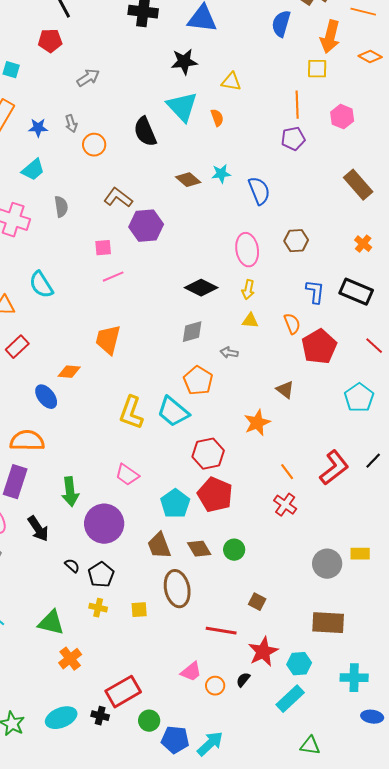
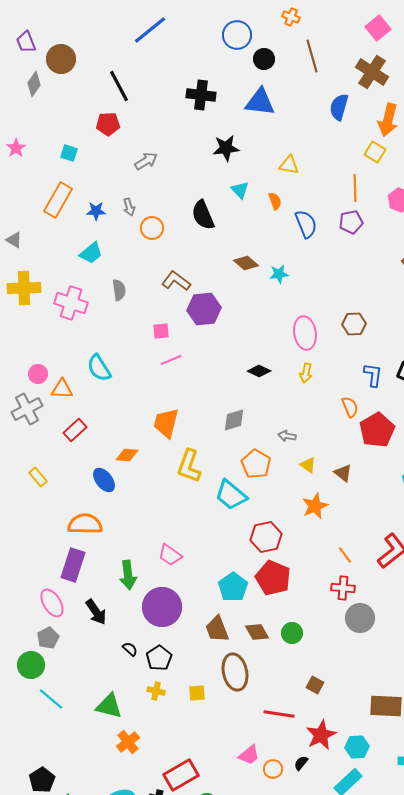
black star: (184, 62) -> (226, 148), moved
yellow square: (317, 69) -> (375, 152), turned 30
cyan triangle: (182, 107) -> (240, 190), size x0.6
cyan star: (221, 174) -> (279, 274), moved
blue semicircle: (259, 191) -> (306, 224), moved
black diamond: (201, 288) -> (259, 371), size x0.7
yellow triangle: (250, 321) -> (308, 465), moved, turned 30
gray diamond: (192, 332) -> (234, 420), moved
yellow L-shape: (131, 413) -> (189, 466), moved
pink trapezoid: (127, 475) -> (170, 555), moved
red cross: (285, 505) -> (343, 588), turned -30
gray circle: (327, 564) -> (360, 618), moved

